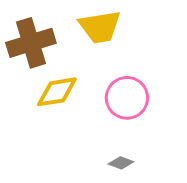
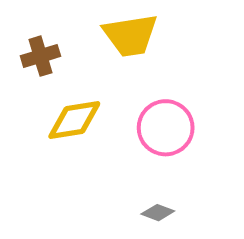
brown cross: (31, 43) -> (40, 56), size x0.6

